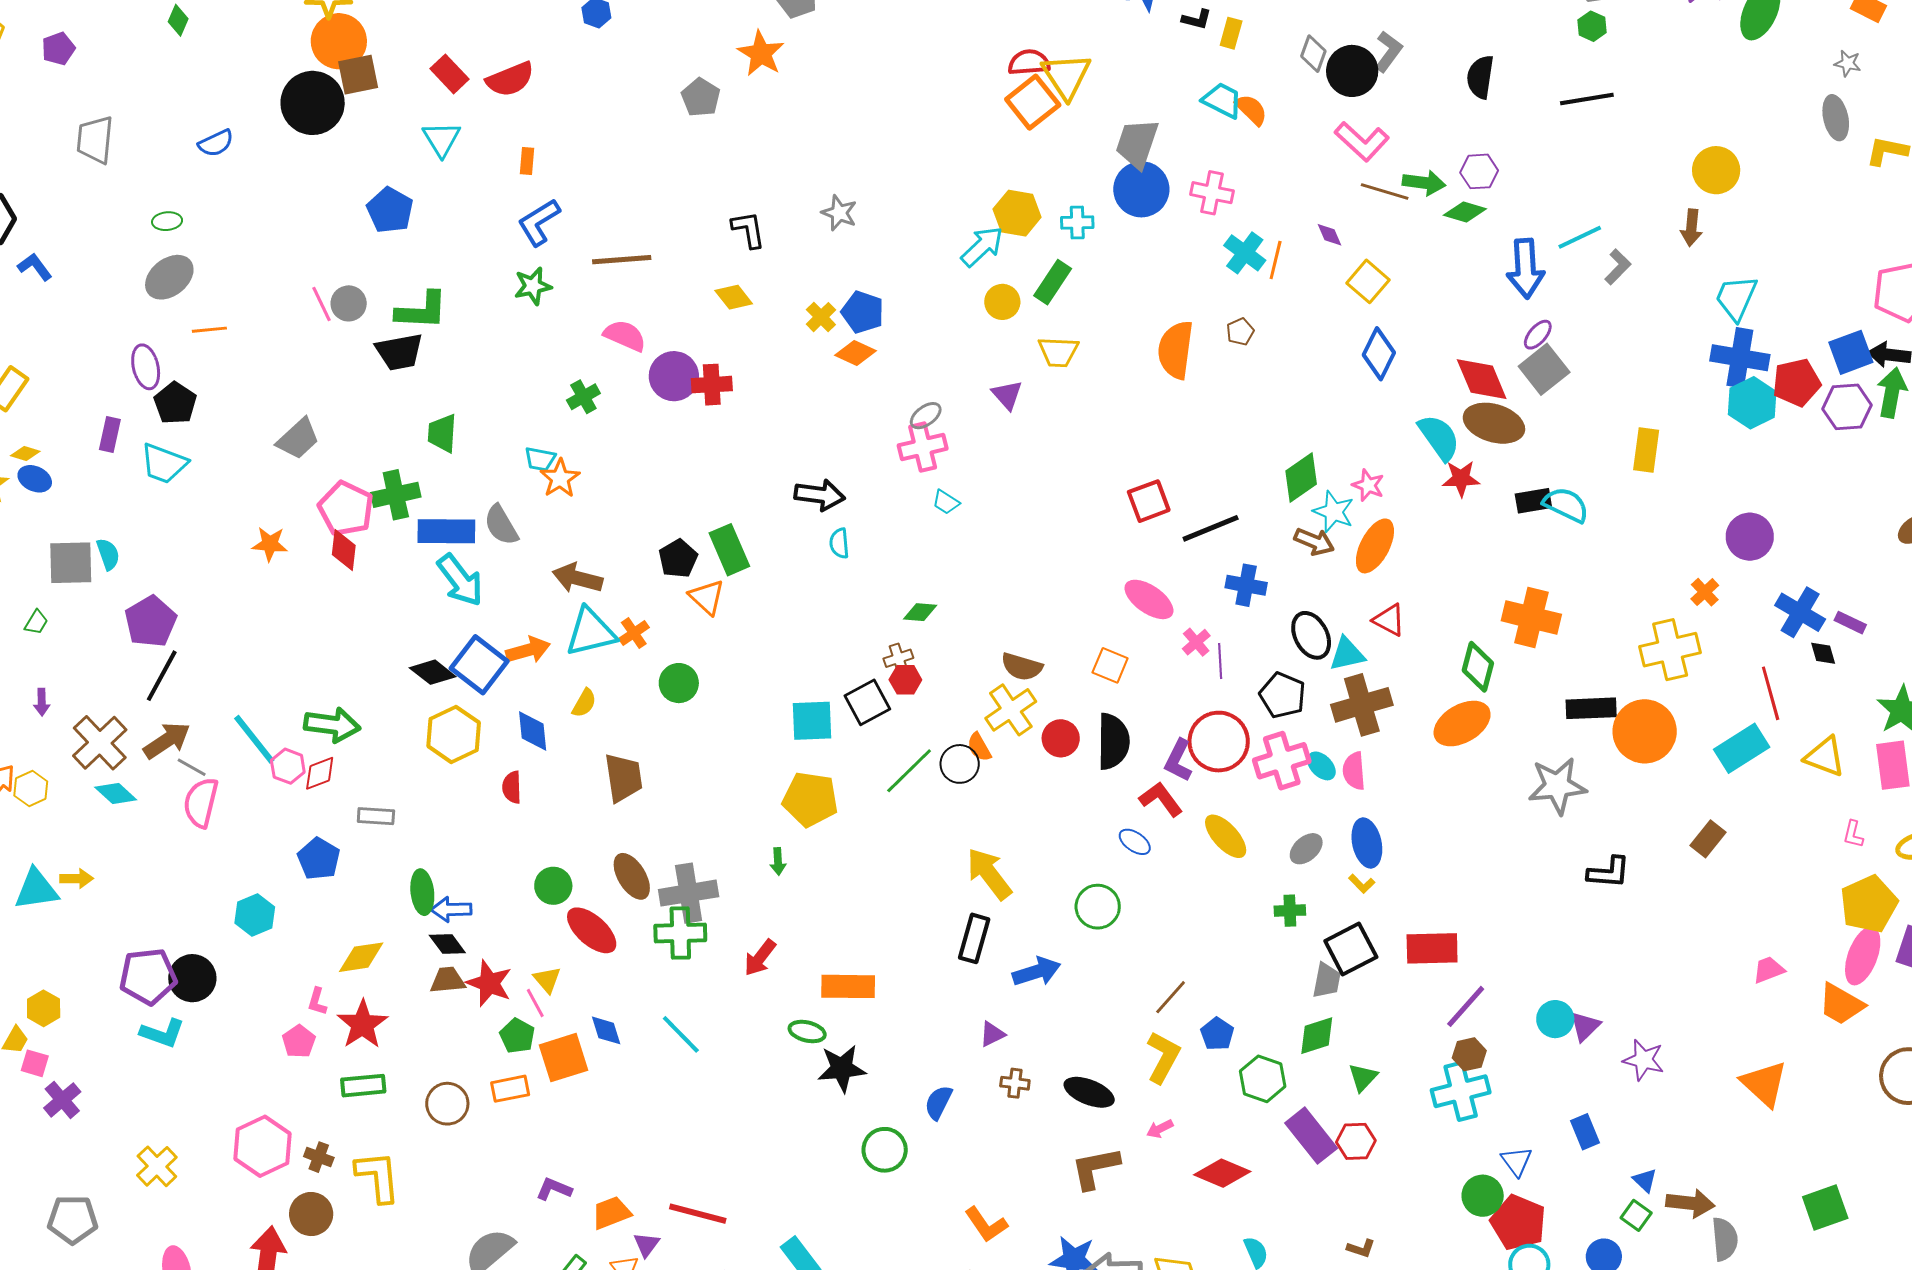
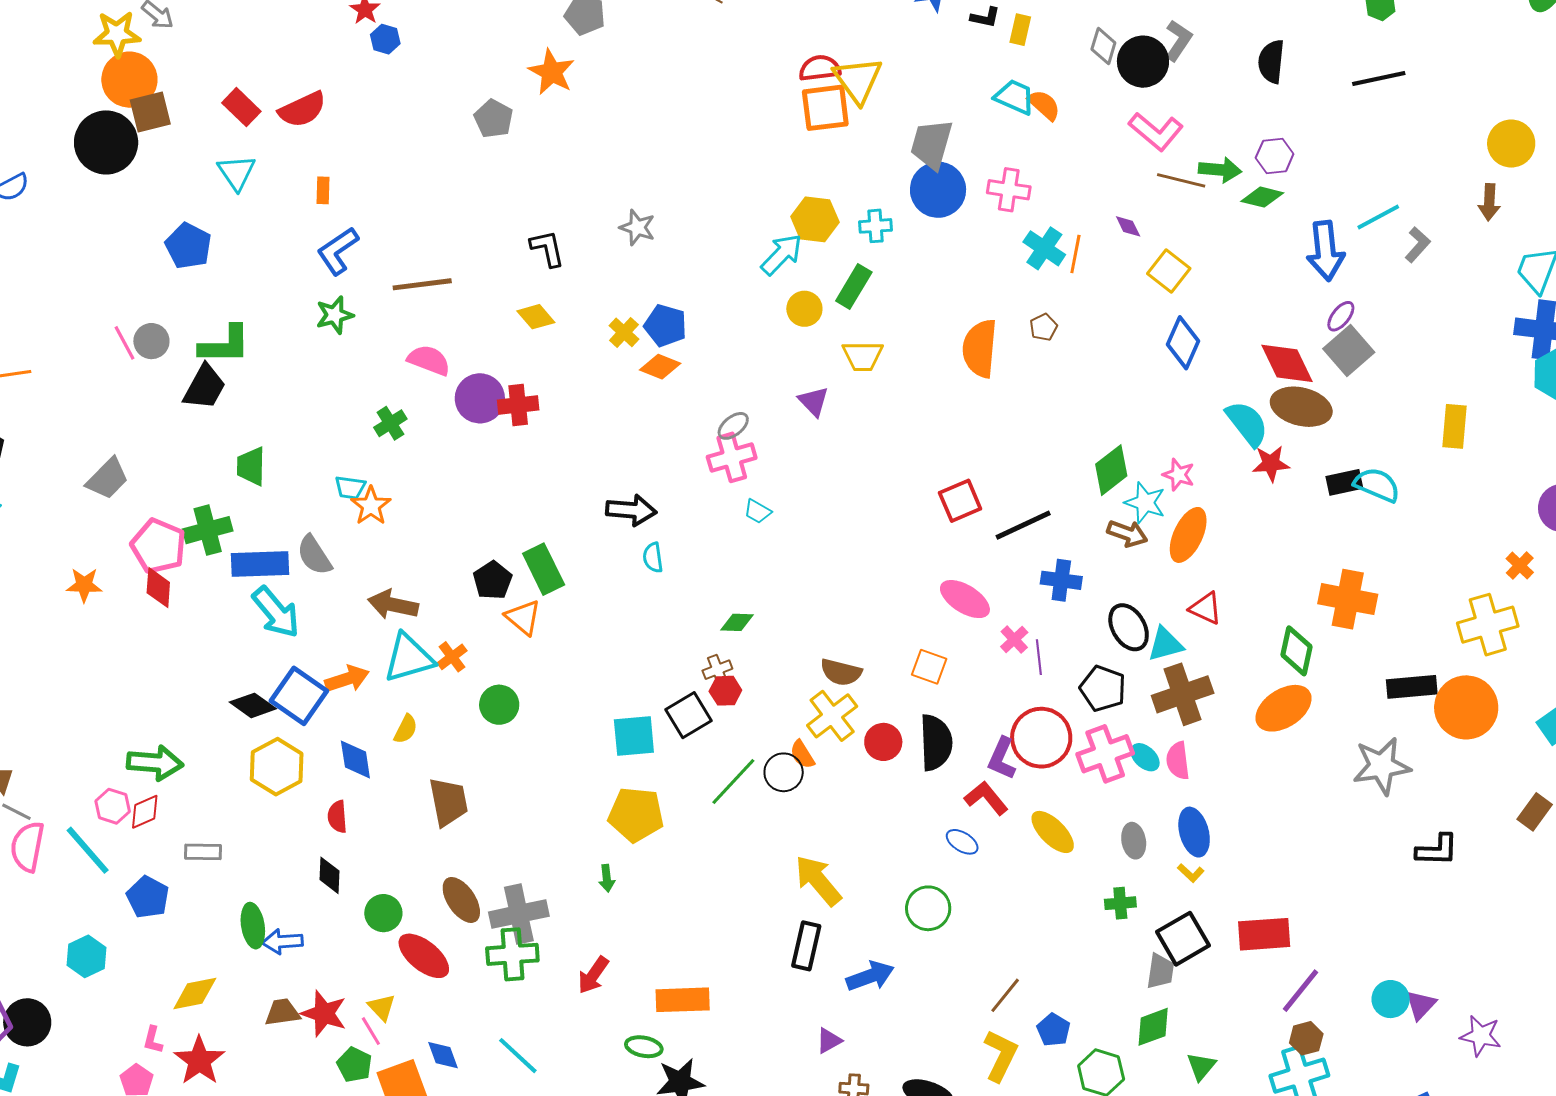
orange square: (1033, 102) -> (825, 108), turned 34
black trapezoid: (399, 352) -> (204, 387), turned -48
cyan line: (254, 739) -> (88, 850), moved
gray ellipse: (1306, 849) -> (1134, 841), turned -56
black diamond: (447, 944) -> (330, 875), moved, turned 42

